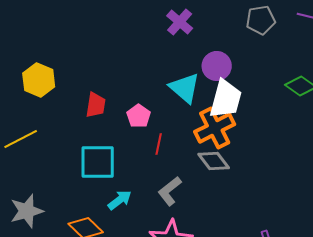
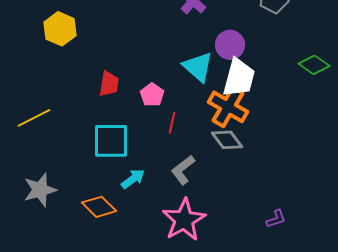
yellow hexagon: (39, 80) -> (60, 29), moved
orange cross: (215, 128) -> (228, 107), turned -33

